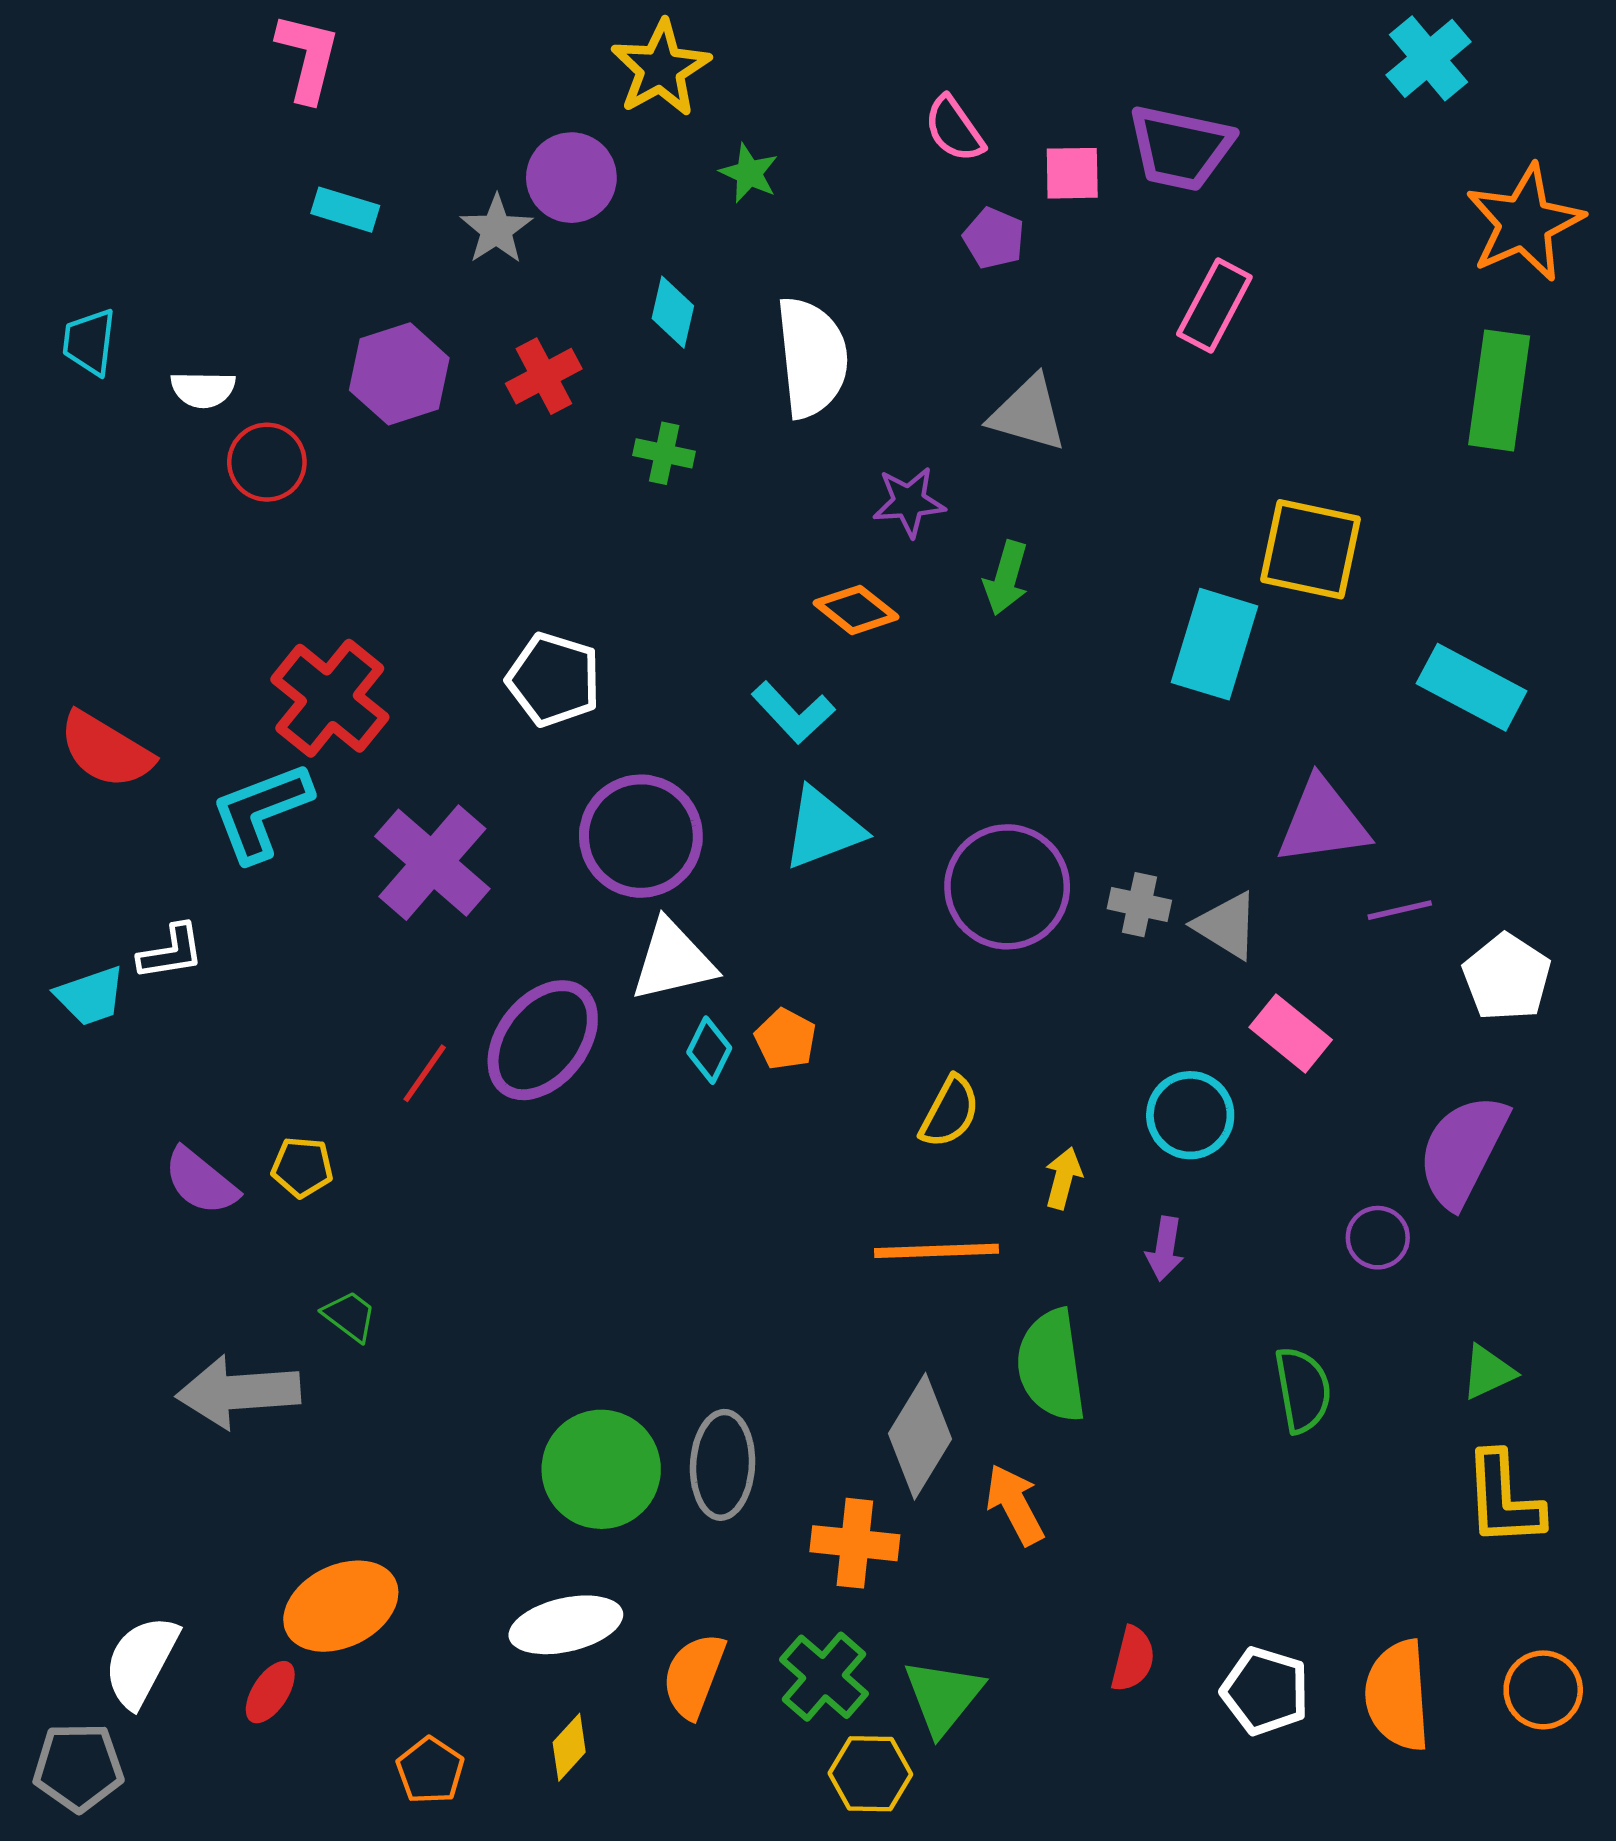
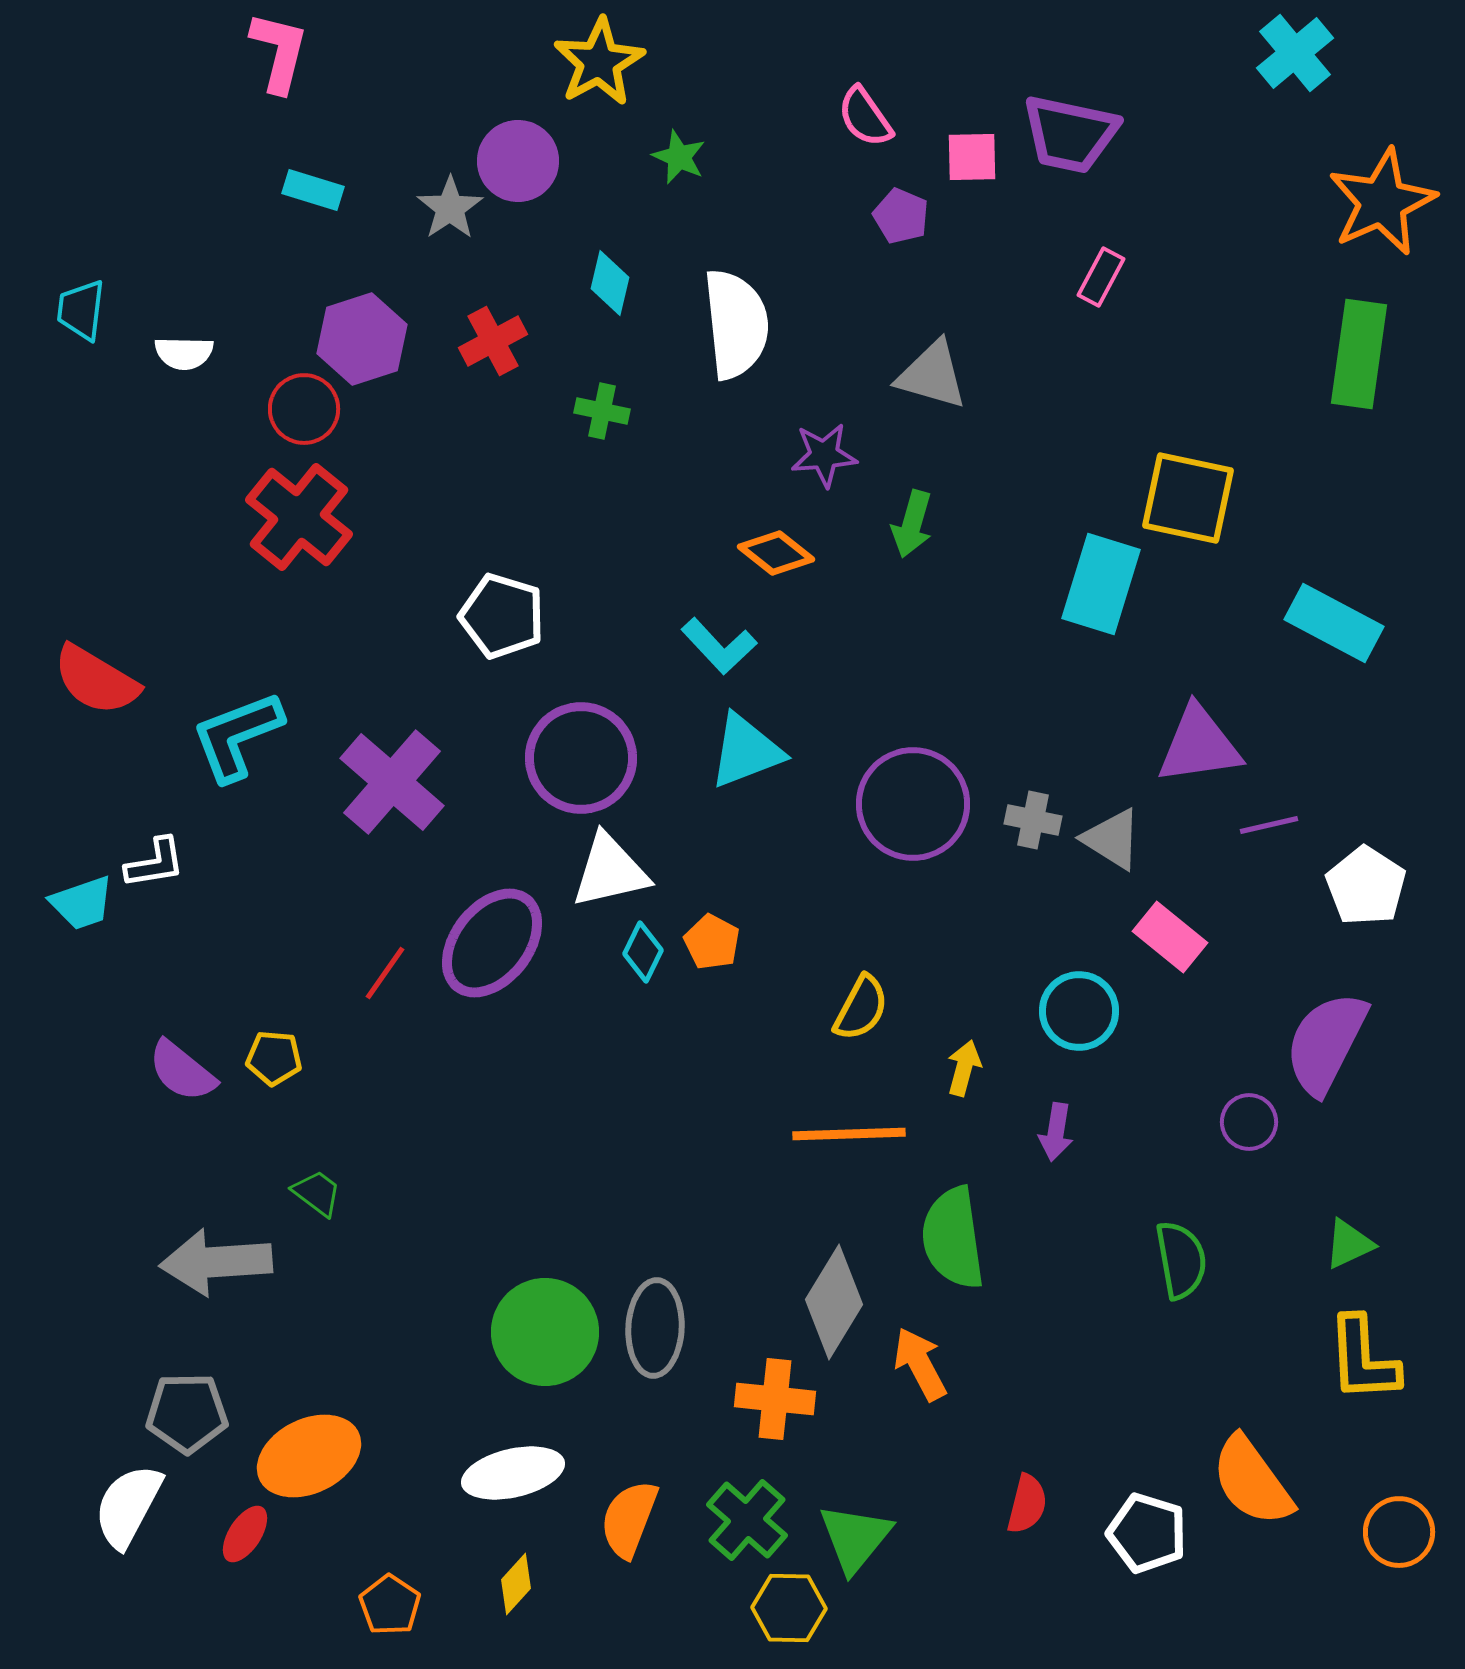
pink rectangle: (1214, 306) -> (1101, 277), size x0.7
red circle: (267, 462) -> (304, 409), moved
red cross: (330, 698) -> (299, 517), moved
orange semicircle: (1398, 1695) -> (1252, 1481), moved, turned -32
gray pentagon: (78, 1767) -> (187, 1413), moved

